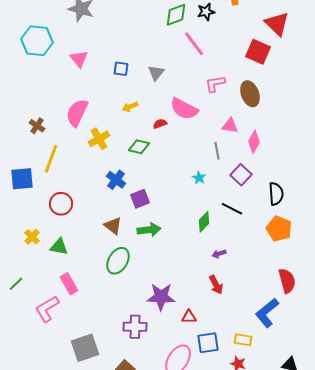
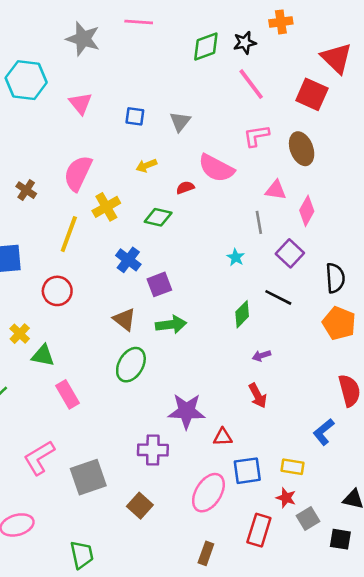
pink line: (194, 44) -> (251, 84), moved
yellow line: (51, 159) -> (69, 234), moved
green triangle: (59, 247) -> (43, 356), moved
pink L-shape: (47, 309) -> (39, 458), moved
blue L-shape: (267, 313) -> (324, 432), size x0.7

